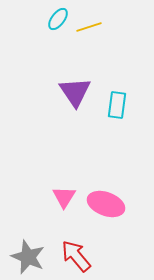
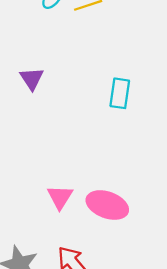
purple triangle: (75, 92) -> (32, 79), moved, size x0.7

